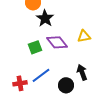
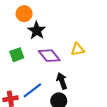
green square: (35, 47) -> (17, 55), moved
black arrow: (82, 72) -> (62, 81), moved

